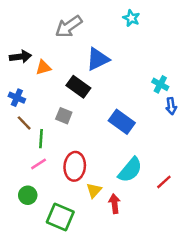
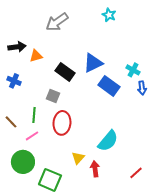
blue triangle: (98, 59) -> (93, 63), moved
blue rectangle: (122, 122) -> (109, 86), moved
brown line: (24, 123) -> (11, 122), moved
red ellipse: (75, 166) -> (62, 123), moved
red line: (164, 182) -> (136, 173), moved
green circle: (28, 195) -> (23, 162), size x1.5

